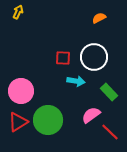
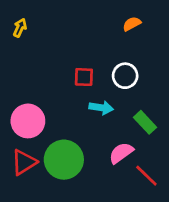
yellow arrow: (18, 12) -> (20, 28), moved
white circle: (94, 57) -> (125, 76), size x0.7

